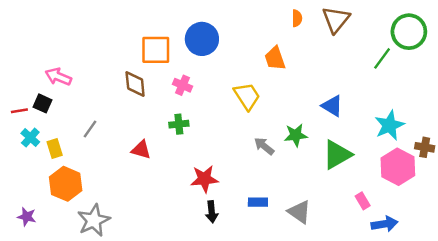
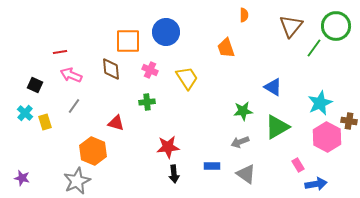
brown triangle: (336, 19) -> (291, 26), moved
pink arrow: (58, 77) -> (71, 75), moved
yellow trapezoid: (247, 96) -> (187, 78), moved
red line: (19, 111) -> (60, 52), moved
gray arrow: (264, 146) -> (240, 142), moved, turned -60
orange hexagon: (66, 184) -> (93, 151), moved

